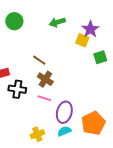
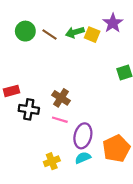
purple star: (90, 29) -> (113, 23), moved
yellow square: (82, 40) -> (92, 35), moved
brown line: (39, 60) -> (50, 35), moved

